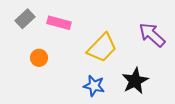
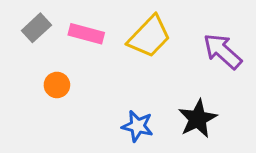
yellow trapezoid: (102, 48) -> (149, 37), moved

